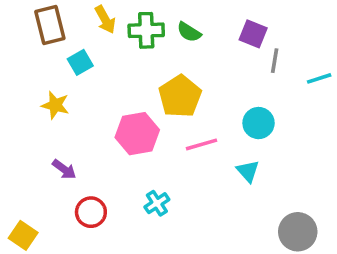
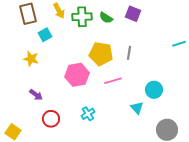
purple square: (253, 34) -> (133, 14), moved
gray line: (275, 61) -> (129, 53), moved
yellow pentagon: (180, 96) -> (101, 54), turned -30
cyan circle: (259, 123) -> (154, 90), moved
cyan triangle: (248, 171) -> (137, 108), moved

